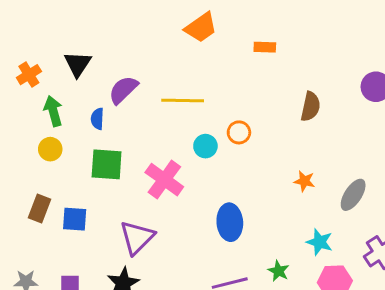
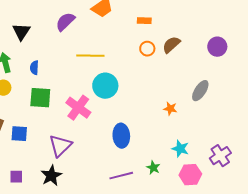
purple semicircle: (123, 90) -> (65, 22), moved
brown semicircle: (310, 107) -> (171, 45), moved, turned -144
orange circle: (239, 132) -> (147, 49), moved
cyan circle: (205, 146) -> (105, 86), size x1.6
gray ellipse: (353, 195) -> (200, 91), moved

